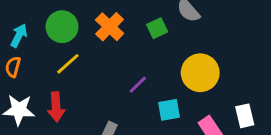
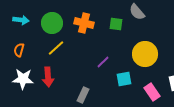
orange cross: (110, 27) -> (84, 23), turned -30
green square: (157, 28) -> (116, 24), turned 32
cyan arrow: (19, 36) -> (21, 20), moved, turned 70

